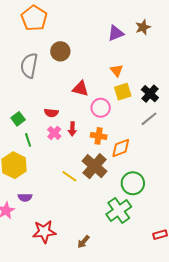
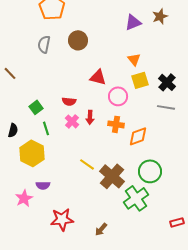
gray semicircle: (29, 65) -> (44, 44), moved, size x0.7
gray line: (149, 119) -> (166, 107), turned 48
brown cross: (95, 166) -> (112, 176), moved

